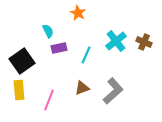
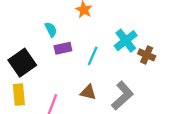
brown cross: (144, 42) -> (147, 55), moved
brown triangle: (82, 88) -> (88, 92), turned 35

